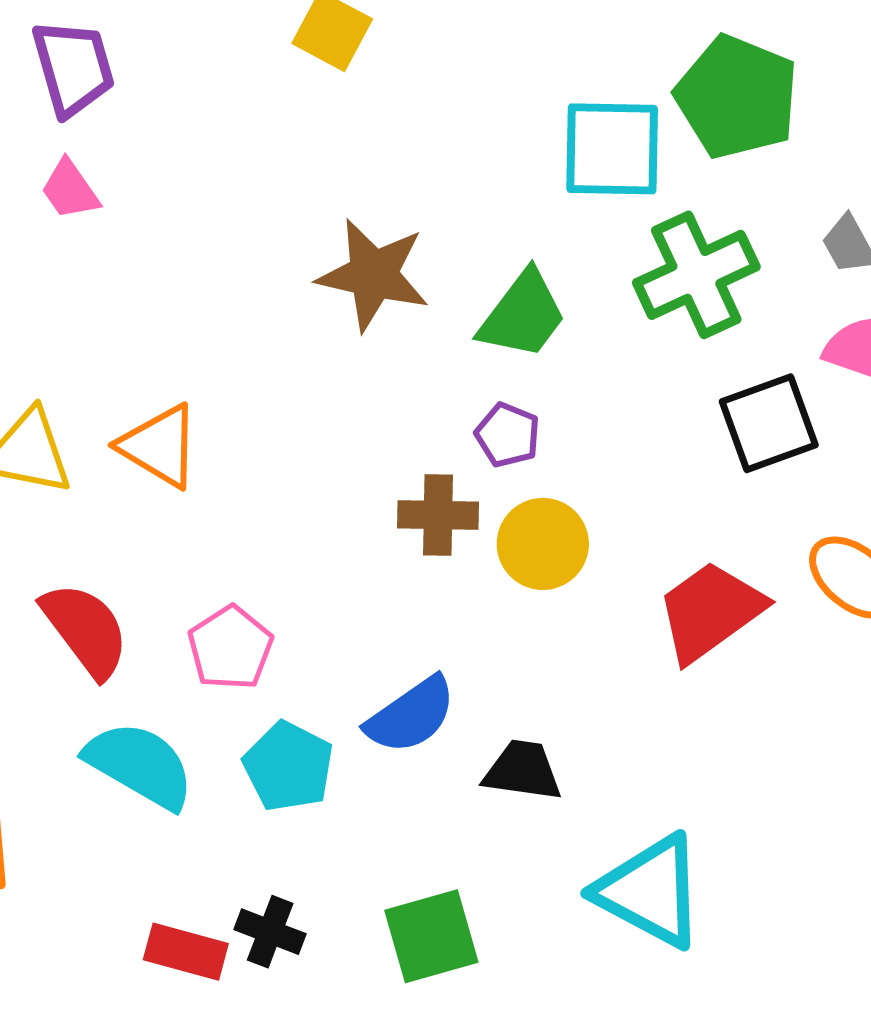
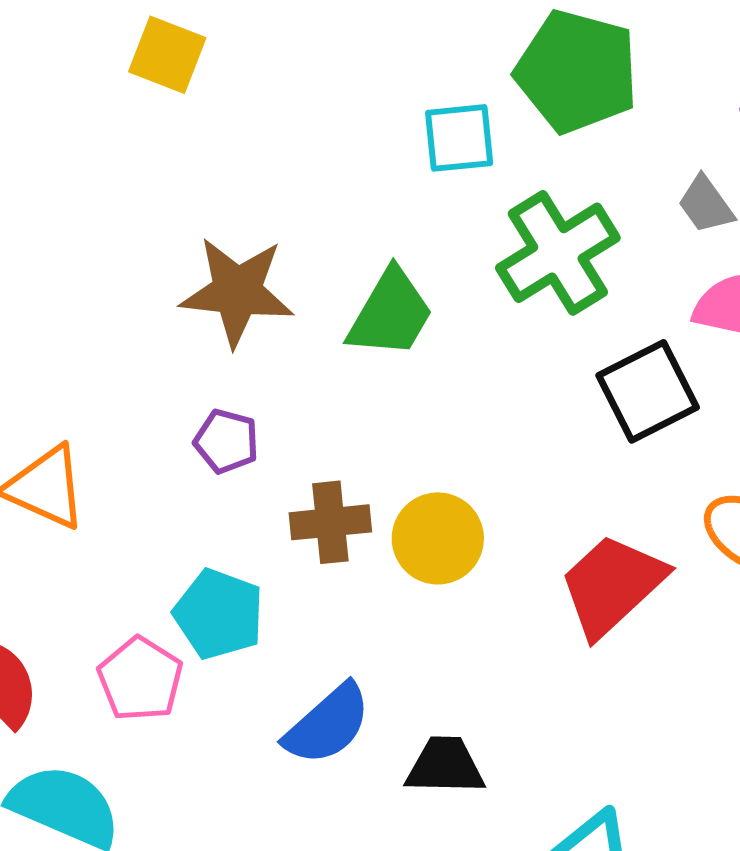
cyan square: (612, 149) -> (459, 138), size x0.7
purple pentagon: (508, 435) -> (226, 441), moved
cyan pentagon: (288, 767) -> (219, 614), moved

